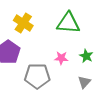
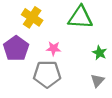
pink star: (61, 58) -> (54, 48), moved

